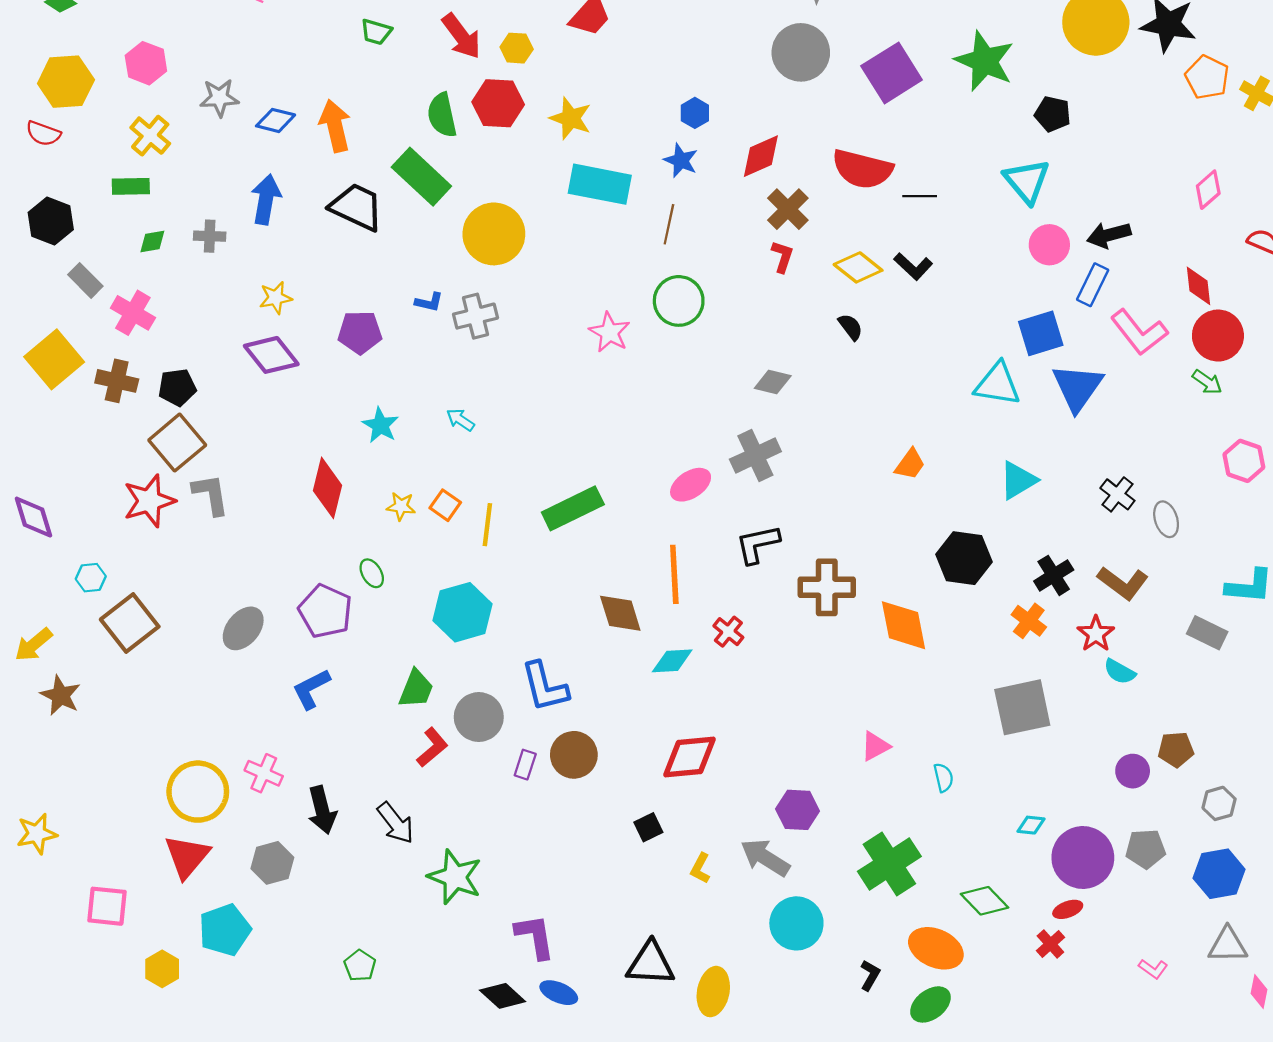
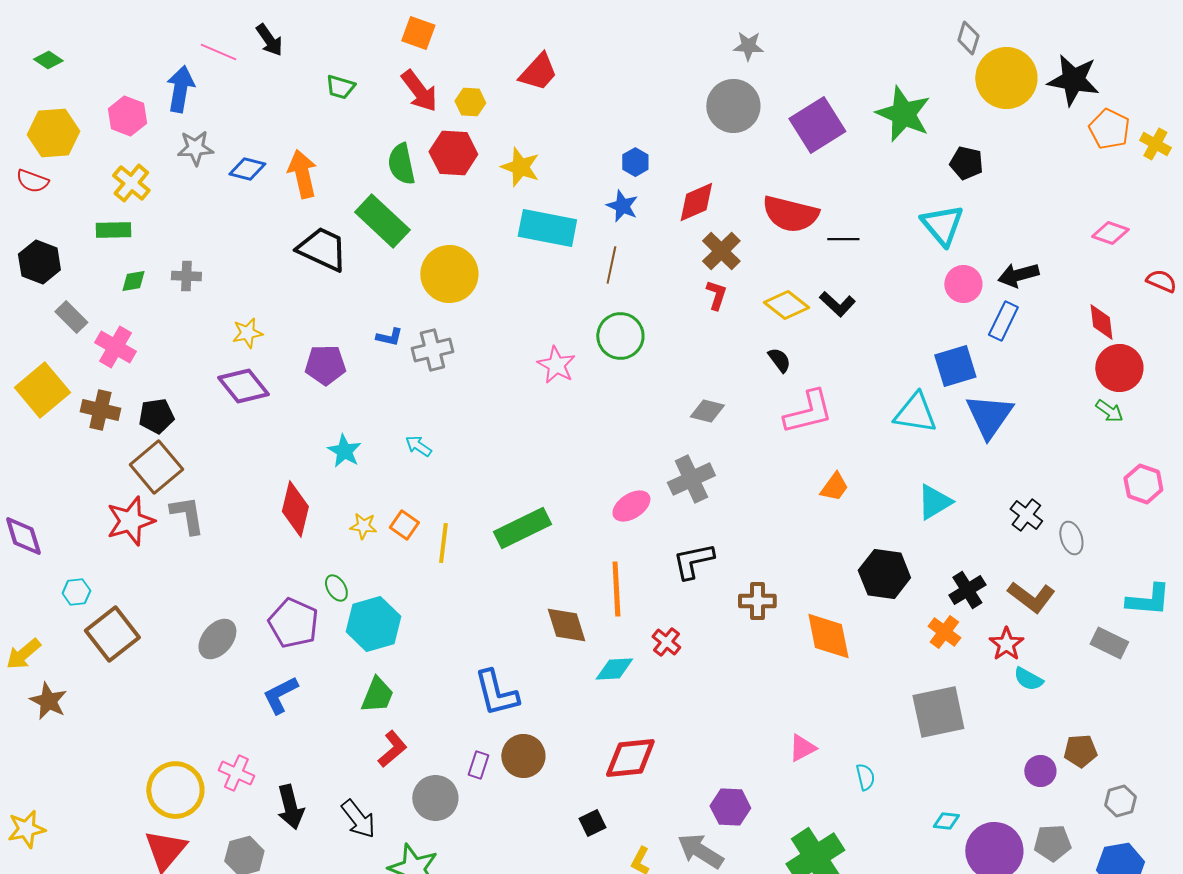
pink diamond: (1208, 190) -> (1110, 233), turned 60
blue arrow: (266, 199) -> (180, 89), moved
pink L-shape: (1139, 332) -> (808, 412), moved, turned -66
brown cross: (827, 587) -> (757, 601), size x0.7
cyan hexagon: (463, 612) -> (373, 624), moved
gray circle: (479, 717) -> (435, 798), moved

